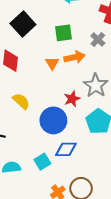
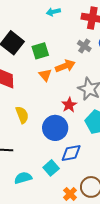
green square: (63, 33) -> (40, 51), moved
yellow semicircle: (21, 101) -> (22, 115), turned 36

